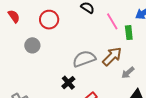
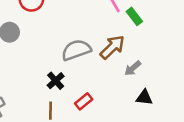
green rectangle: (129, 33) -> (134, 16), turned -32

